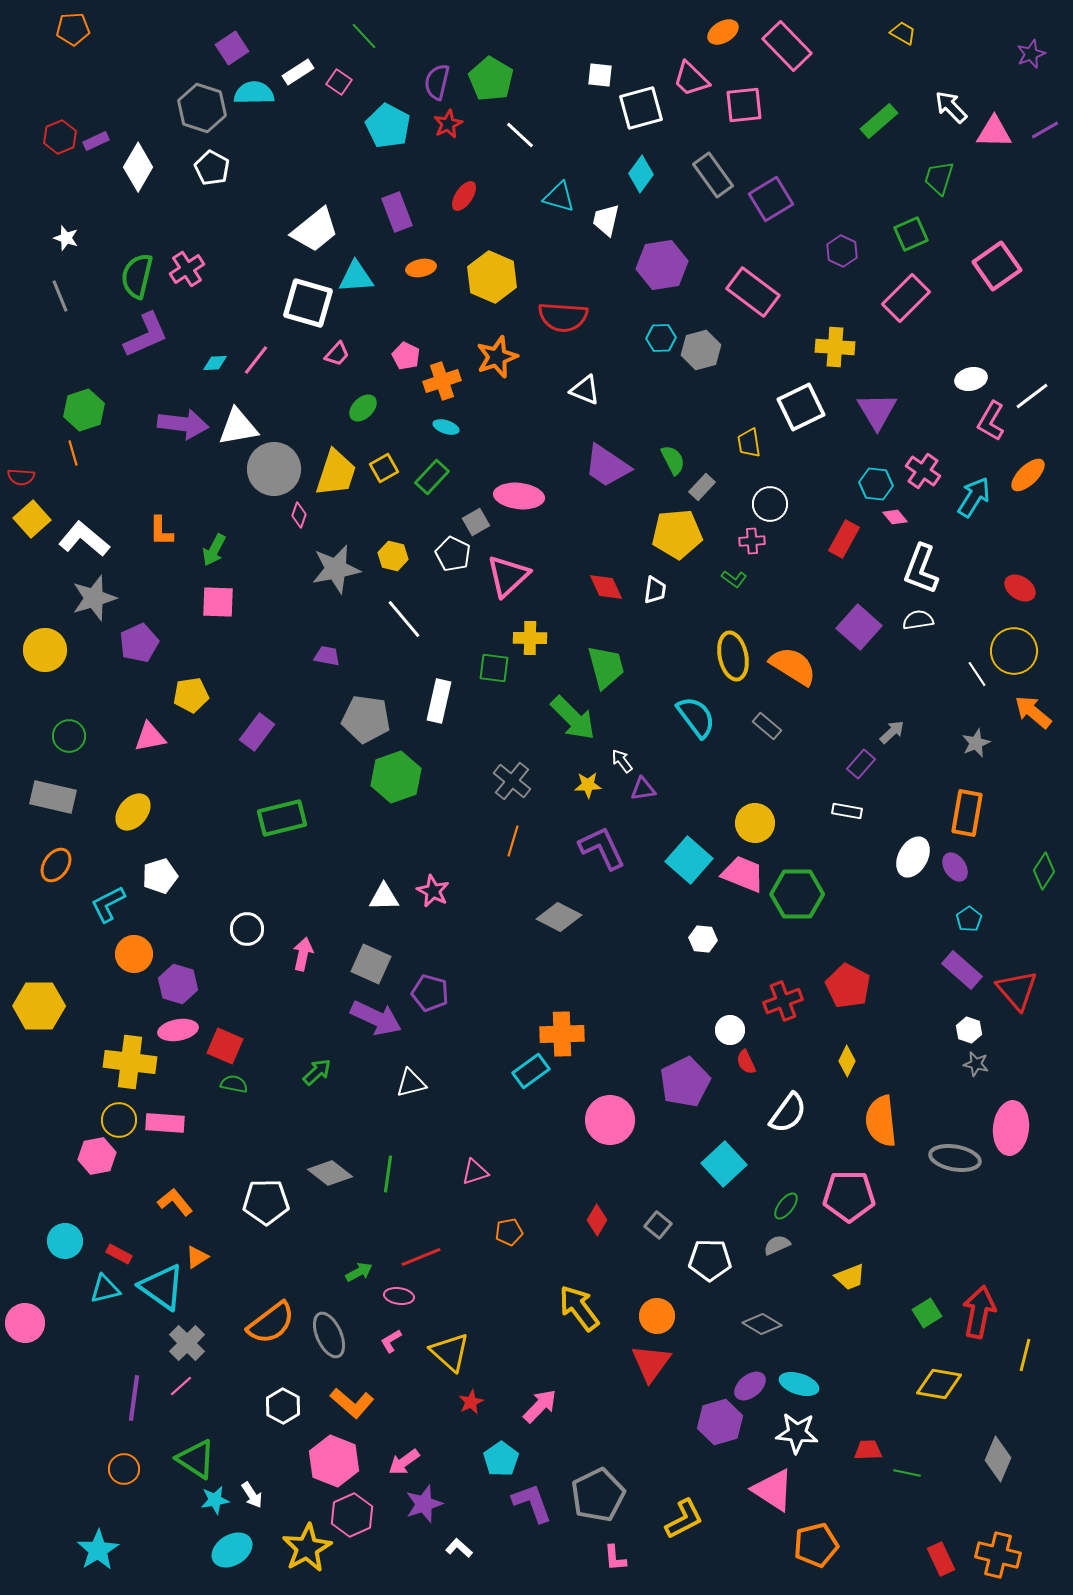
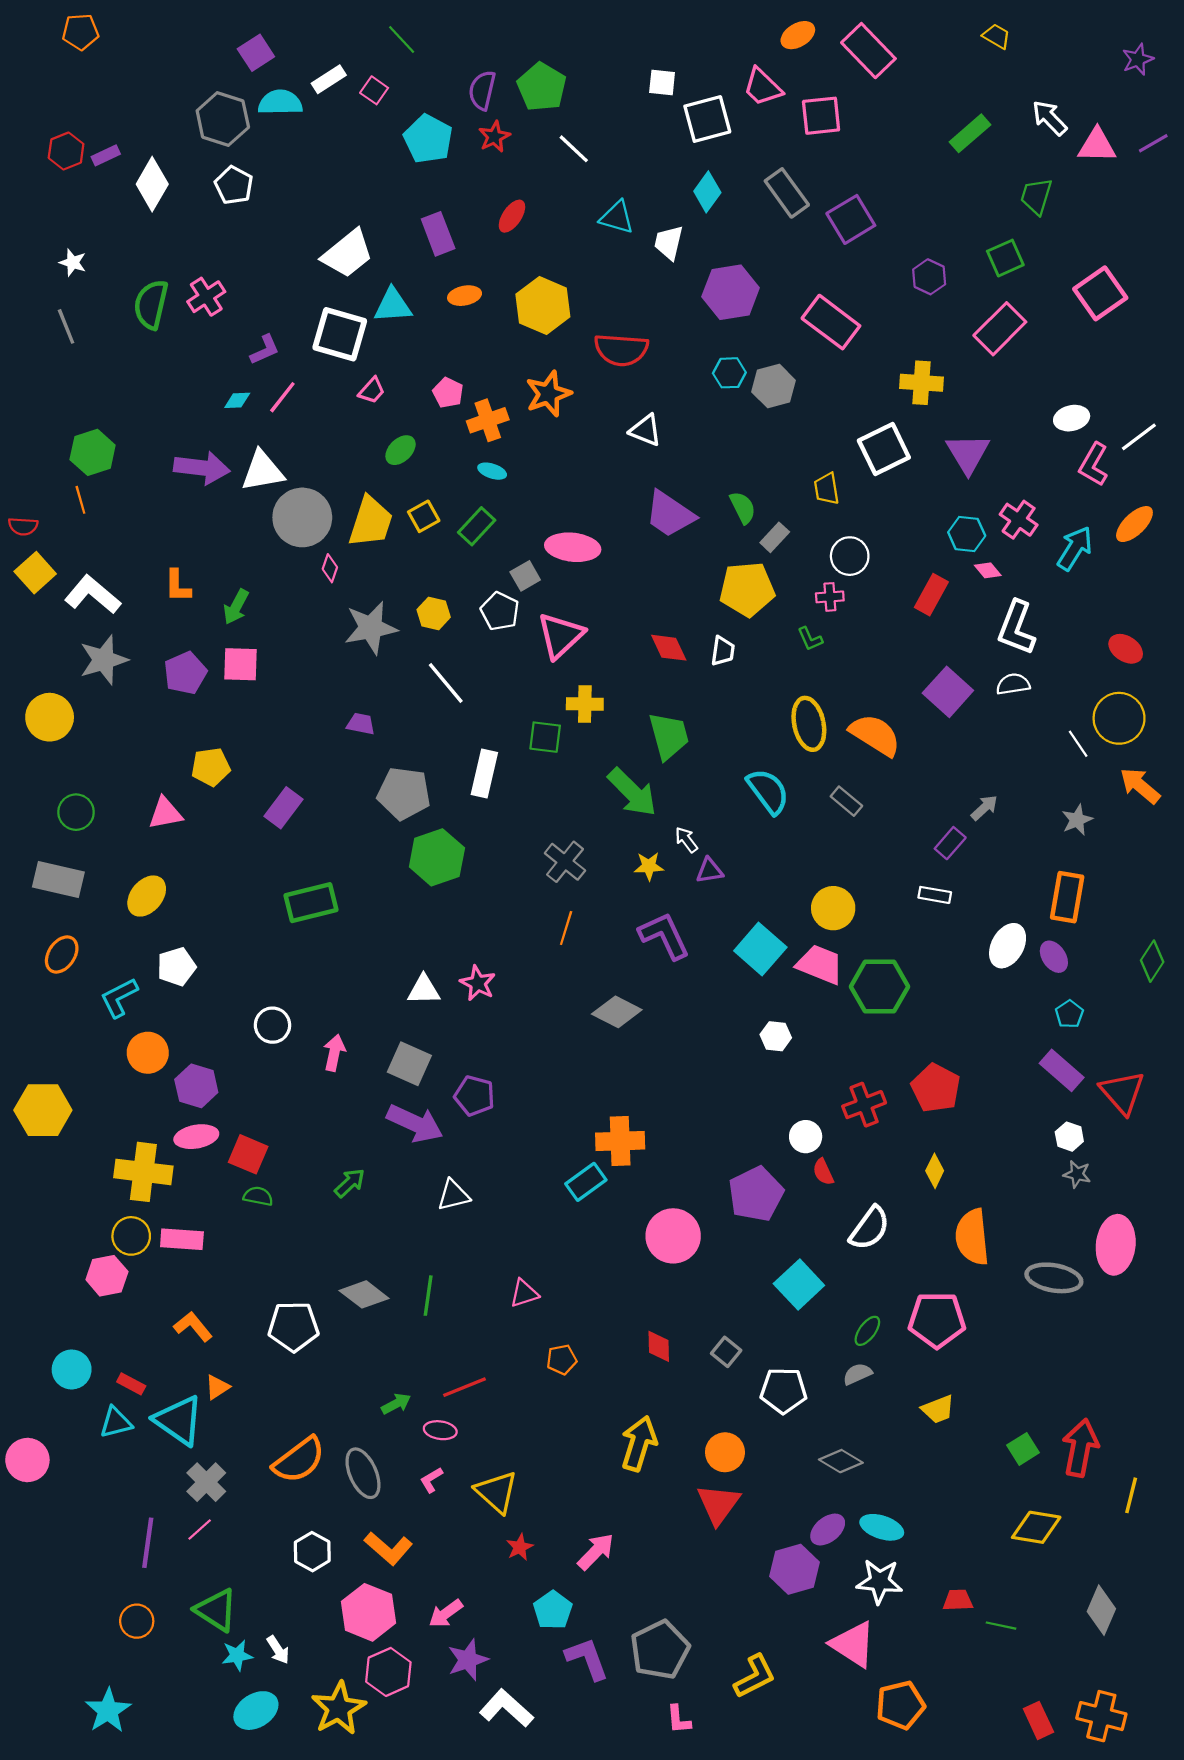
purple L-shape: (146, 335) -> (265, 350), moved, size x0.6
green L-shape: (734, 579) -> (810, 639), turned 30
purple pentagon: (139, 643) -> (185, 673), moved
red diamond: (597, 1220) -> (659, 1346), turned -32
yellow arrow: (579, 1308) -> (639, 1443), turned 54
white L-shape: (459, 1548) -> (506, 1708), size x1.8

